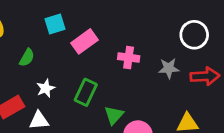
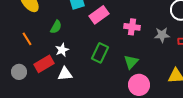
white star: (46, 88) -> (62, 50), moved
green triangle: (114, 115) -> (131, 62), moved

